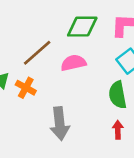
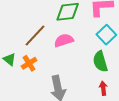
orange cross: (26, 88) -> (29, 63), turned 35

